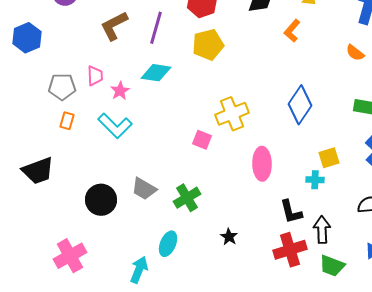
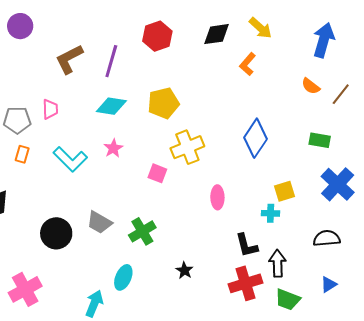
yellow pentagon: (208, 45) -> (163, 103), moved
pink star: (120, 91) -> (113, 148), moved
pink ellipse: (262, 164) -> (217, 197), size x0.7

